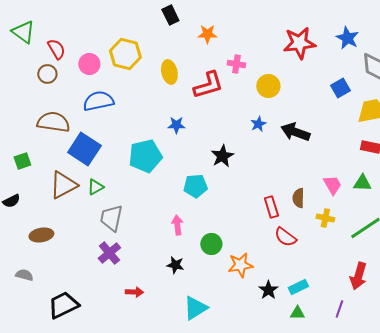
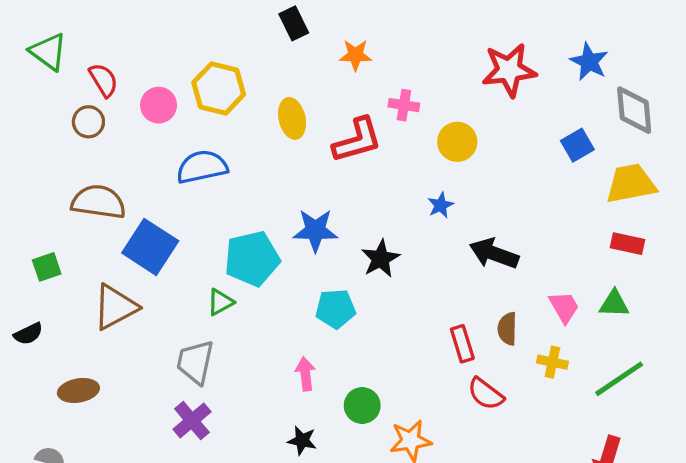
blue semicircle: (98, 101) -> (202, 167), moved
blue star: (176, 125) -> (315, 230), moved, size x1.5
black arrow: (295, 132) -> (494, 254), moved
green triangle: (95, 187) -> (220, 302), moved

